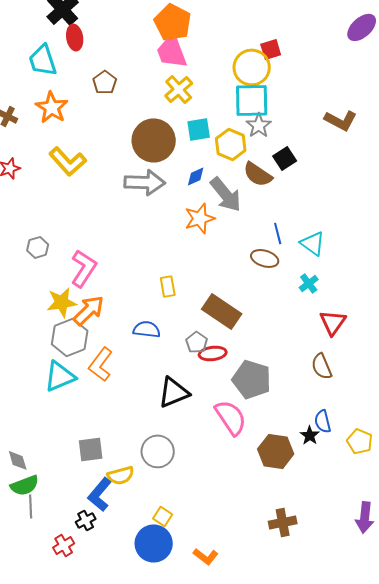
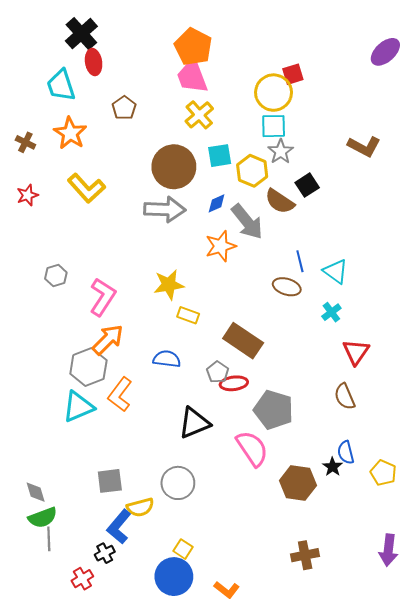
cyan square: (252, 100) -> (274, 126), size x0.7
yellow rectangle: (168, 286) -> (188, 315), turned -60
yellow star: (62, 302) -> (169, 285), moved

